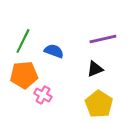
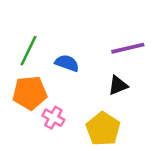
yellow pentagon: (99, 104) -> (103, 129), moved

